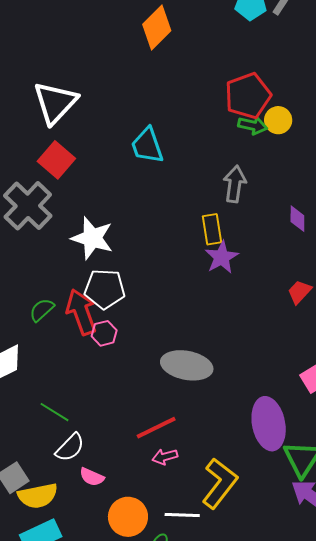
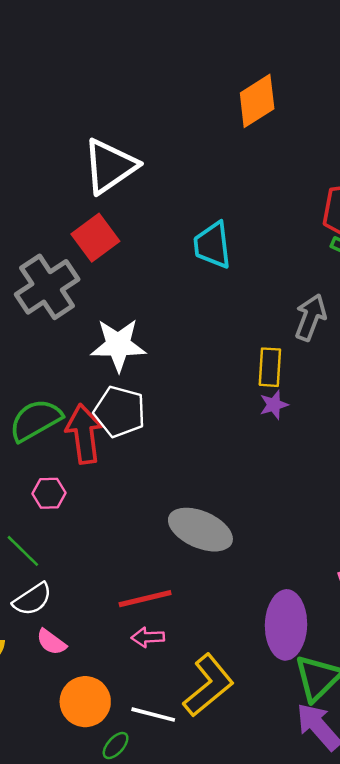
white star: (92, 238) -> (118, 345), turned -30
purple star: (222, 257) -> (274, 405), size x0.7
green semicircle: (42, 310) -> (35, 420), size x1.6
pink hexagon: (104, 333) -> (49, 493), moved

